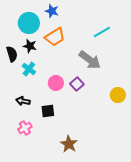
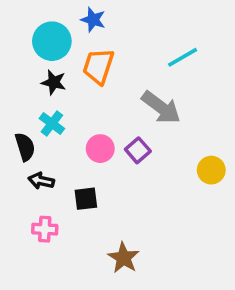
orange trapezoid: (55, 37) -> (98, 66), turned 140
black semicircle: (12, 54) -> (25, 147), moved
pink cross: (25, 128) -> (45, 229), turned 32

